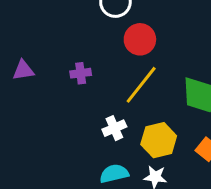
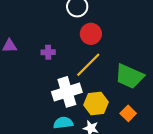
white cross: (114, 128) -> (67, 92), size x1.8

